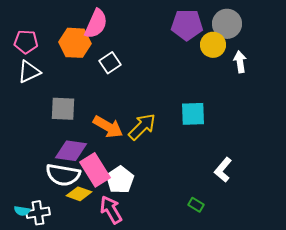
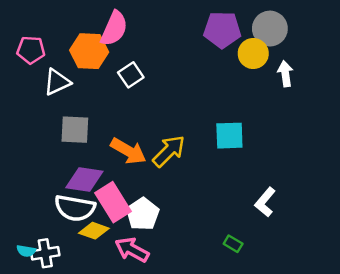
white triangle: (29, 72) -> (57, 82), moved
pink arrow: (111, 210) -> (132, 250), turned -32

